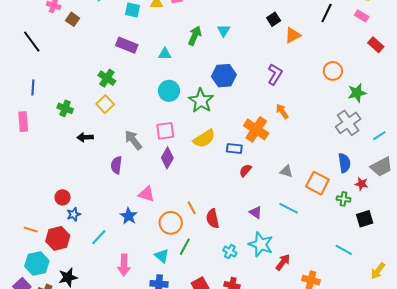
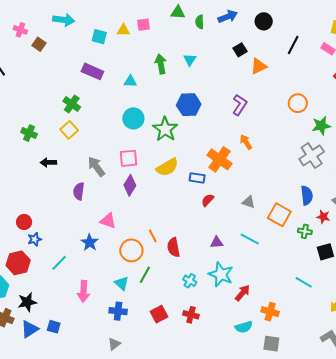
green arrow: (195, 36) -> (161, 64), turned -36
purple triangle: (256, 212) -> (217, 242), turned -40

